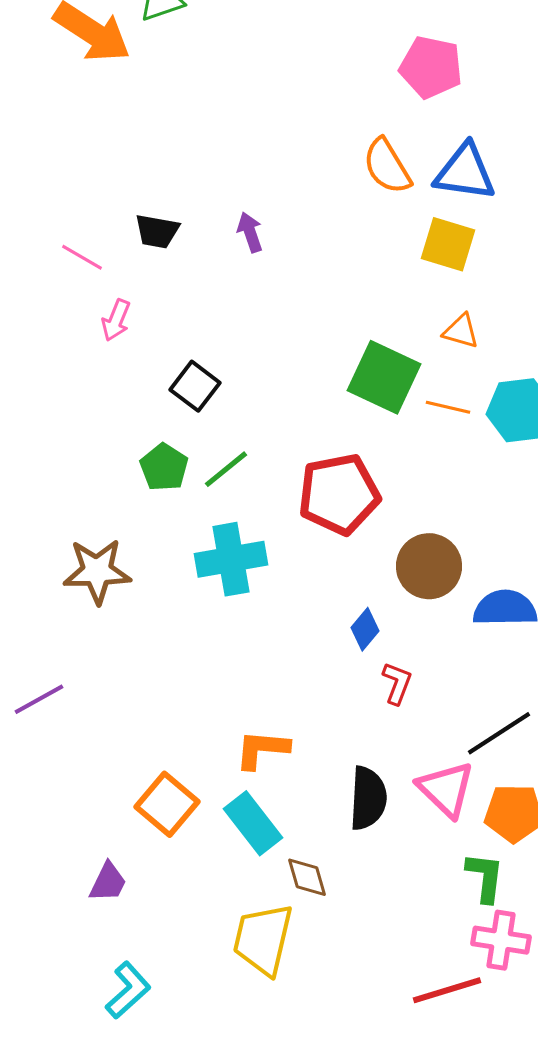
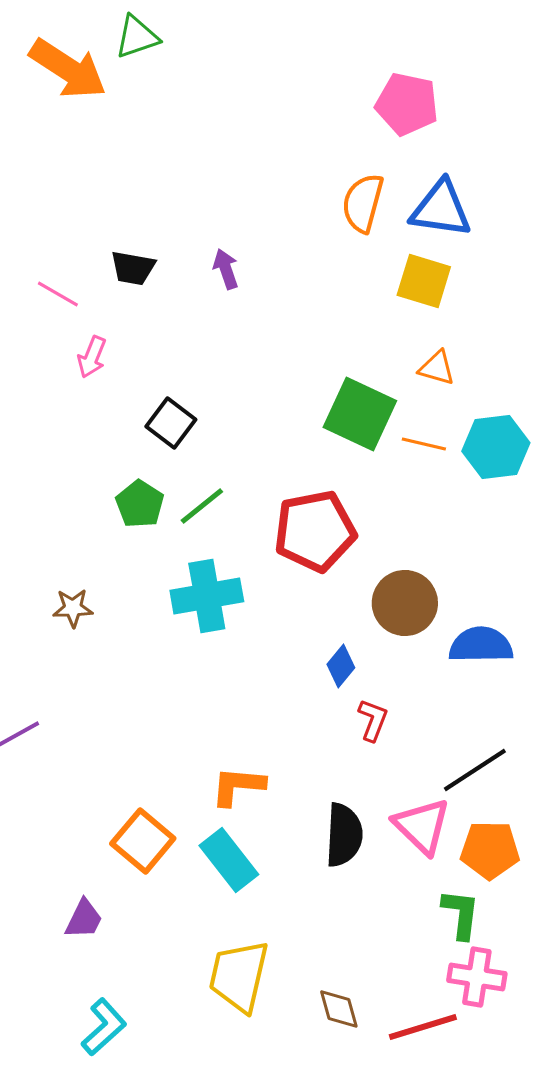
orange semicircle: (387, 166) -> (363, 203), turned 46
brown star: (97, 571) -> (73, 608), size x0.6
brown diamond: (307, 877) -> (339, 1009), moved

